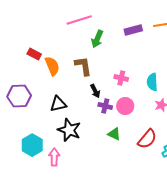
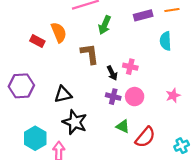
orange semicircle: (52, 66) -> (59, 32), moved
cyan semicircle: (152, 82) -> (166, 41), moved
black arrow: (95, 91) -> (112, 73), moved
red semicircle: (147, 139) -> (145, 137), moved

